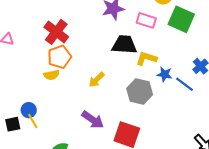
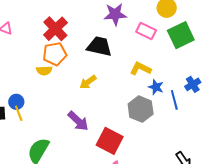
green square: (181, 19) -> (181, 35), turned 32
black trapezoid: (124, 45) -> (99, 46), moved
blue line: (185, 84) -> (174, 100), turned 30
gray hexagon: (140, 91) -> (141, 109), moved

